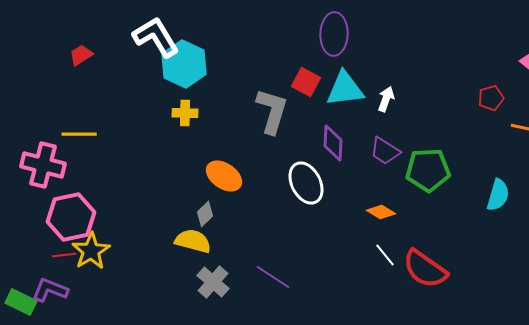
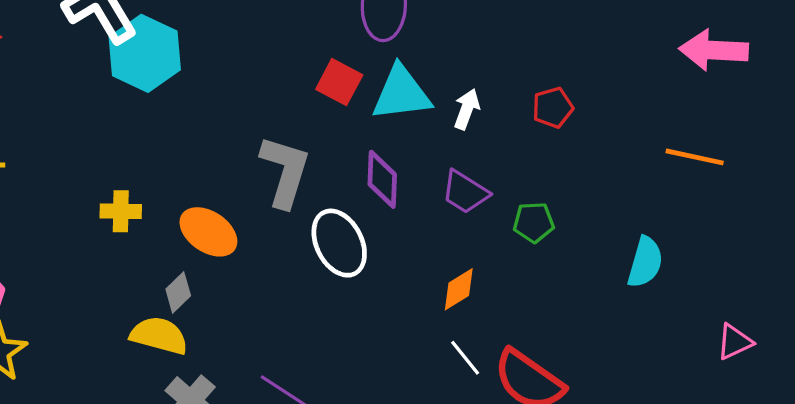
red pentagon: (491, 98) -> (553, 108), moved
gray L-shape: (272, 111) -> (285, 171), moved
yellow cross: (185, 113) -> (121, 211), moved
green pentagon: (428, 170) -> (534, 222), size x0.6
orange diamond: (381, 212) -> (459, 289), turned -64

